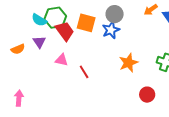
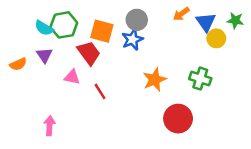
red trapezoid: (65, 31) -> (89, 53), moved
red circle: (147, 95) -> (178, 119), size x1.5
pink arrow: (19, 98) -> (50, 126), moved

